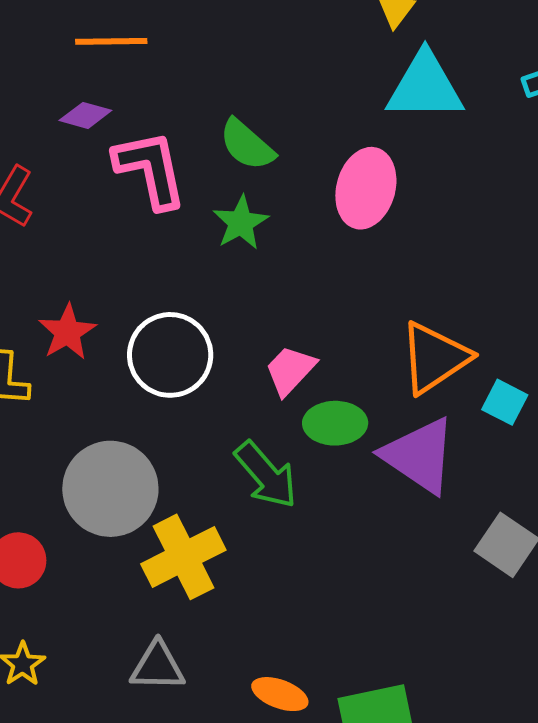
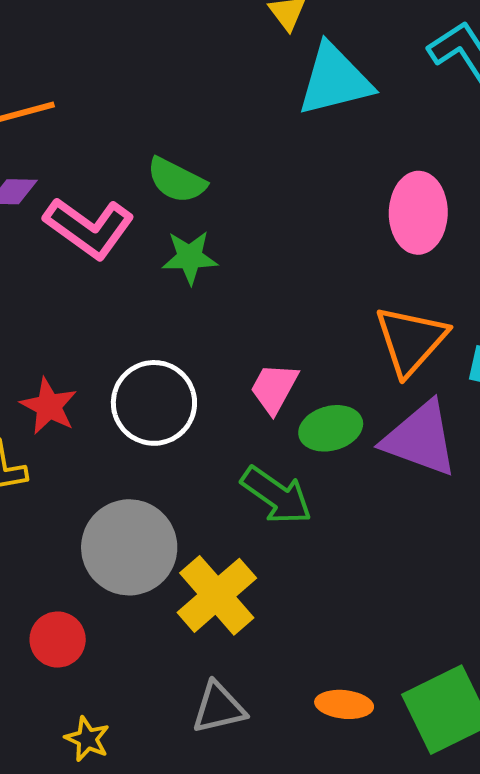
pink L-shape: (150, 169) -> (89, 228), turned 152
pink ellipse: (366, 188) -> (418, 213), moved
green star: (241, 223) -> (190, 257), turned -30

